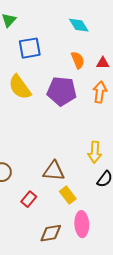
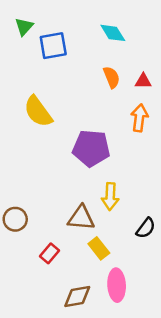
blue square: (30, 48) -> (53, 46), moved
purple pentagon: (62, 91) -> (91, 148), moved
yellow arrow: (95, 152) -> (110, 196), moved

